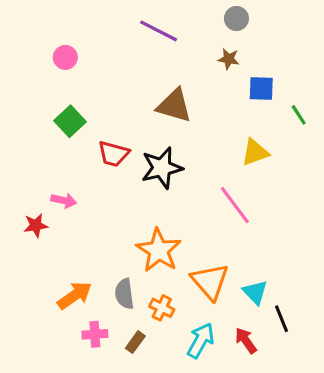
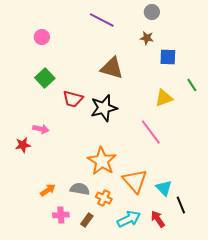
green line: (299, 115) -> (192, 85), moved
gray semicircle: (124, 294) -> (80, 189), turned 108
orange arrow: (75, 295) -> (48, 190), size x0.7
cyan arrow: (201, 340) -> (129, 219), turned 35

